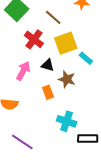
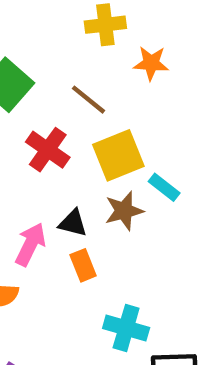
black triangle: (48, 65) -> (73, 223), moved
pink arrow: (23, 71) -> (30, 244), moved
brown star: (67, 79) -> (124, 211), moved, turned -30

